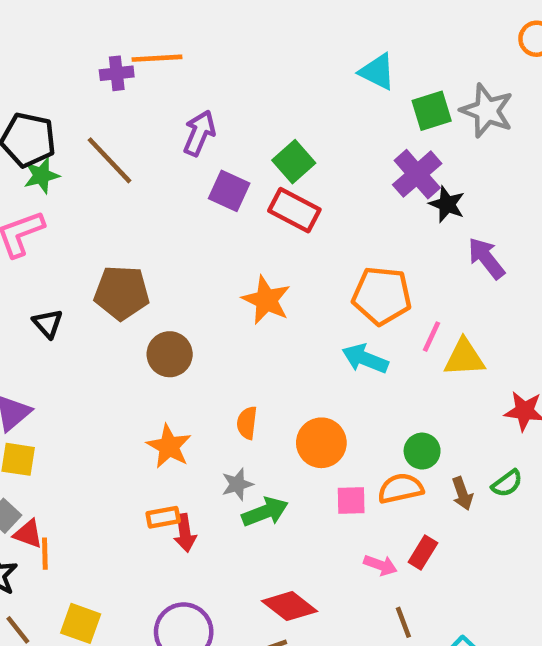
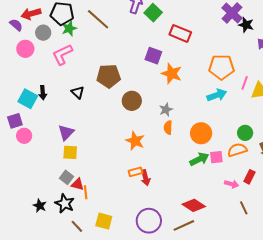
green square: (294, 162) -> (153, 13), moved
purple square: (229, 191) -> (153, 56), moved
cyan arrow: (365, 359) -> (217, 95), turned 144
gray star: (237, 484) -> (166, 110), moved
green arrow: (265, 512) -> (199, 159), moved

